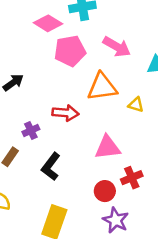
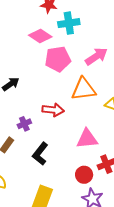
pink arrow: (117, 47) -> (96, 56), turned -65

